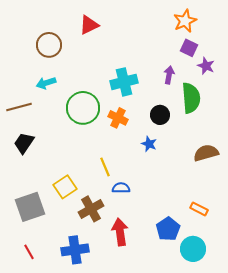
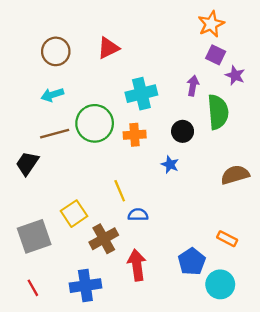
red triangle: (89, 25) -> (108, 48), moved
brown line: (19, 107) -> (55, 134), moved
orange cross: (118, 118) -> (135, 135), turned -30

